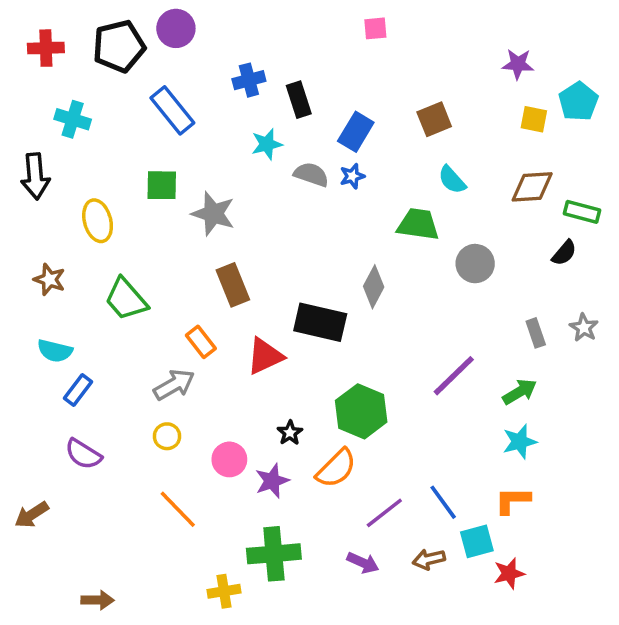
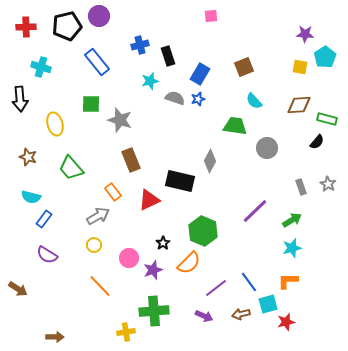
purple star: (518, 64) -> (305, 34), moved
brown arrow: (32, 515) -> (18, 289), turned -114

